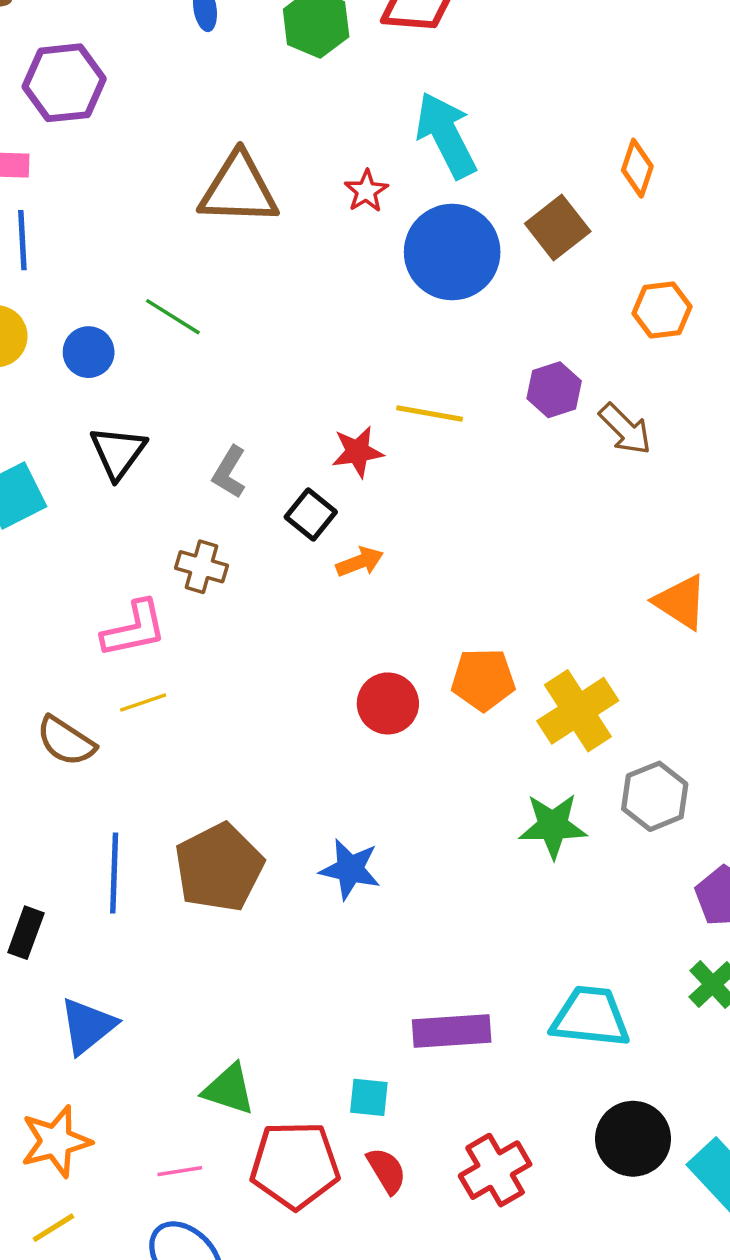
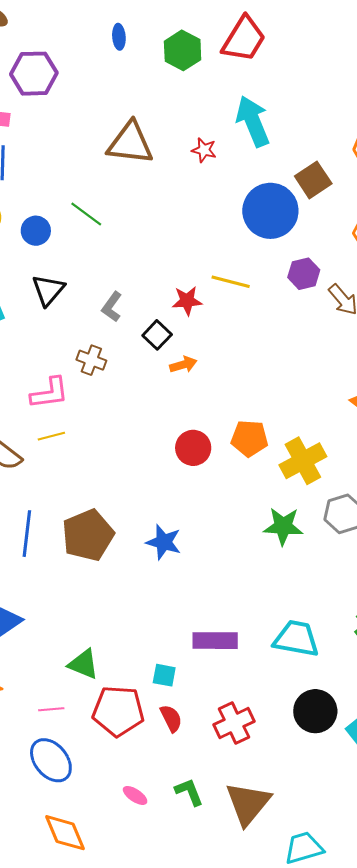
red star: (366, 191) -> (204, 150), turned -30
blue circle: (452, 252) -> (270, 211), moved

